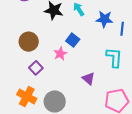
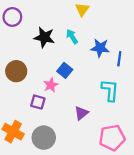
purple square: (36, 68) -> (38, 102), moved, turned -32
purple triangle: (88, 79) -> (81, 113), turned 40

